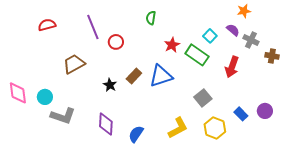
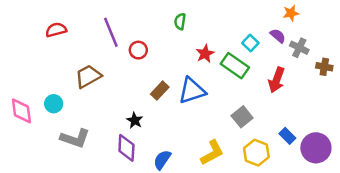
black star: (110, 85) -> (135, 120), moved
cyan circle: (45, 97) -> (54, 104), moved
purple circle: (265, 111) -> (316, 148), moved, size x1.6

